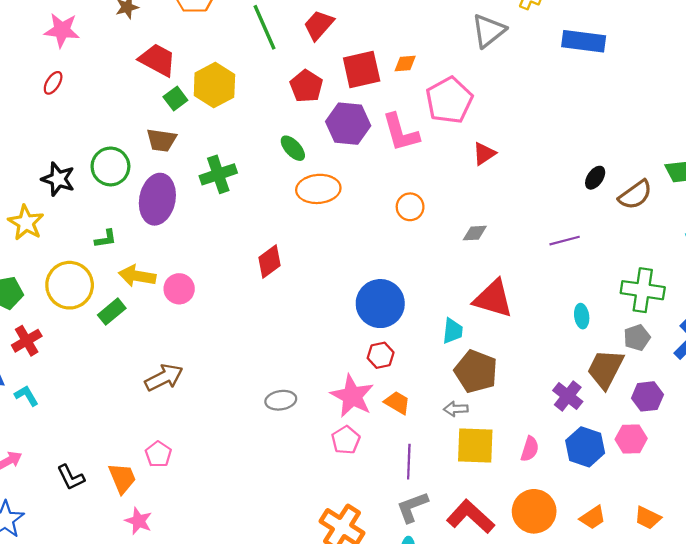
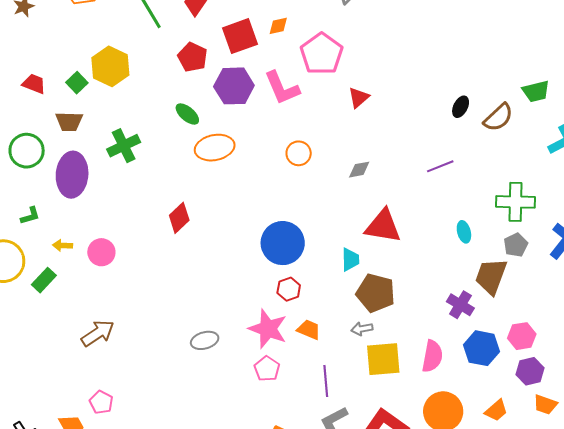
red trapezoid: (157, 60) -> (34, 84), moved, size x0.7
yellow arrow: (137, 276) -> (63, 245), size x0.6
purple hexagon: (647, 396) -> (530, 371), moved
pink semicircle: (530, 449) -> (432, 356), size x1.4

